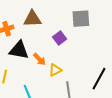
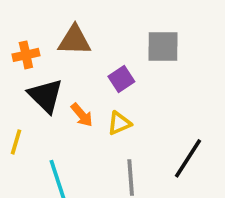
black triangle: (19, 50) -> (46, 96), turned 30
yellow triangle: (55, 70) -> (119, 123), moved

